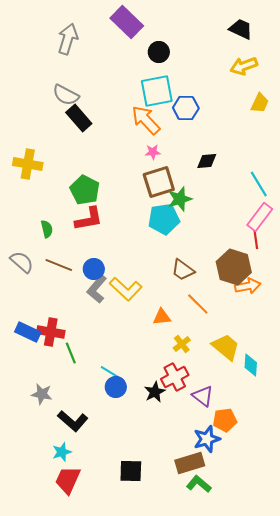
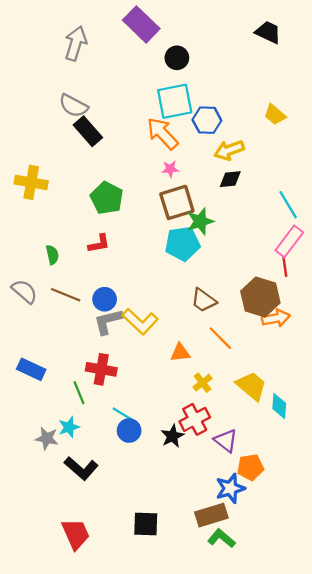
yellow arrow: (244, 66) -> (229, 150), moved
yellow trapezoid: (260, 103) -> (275, 115), moved, turned 105
green pentagon: (85, 190) -> (107, 198), moved
red L-shape: (89, 219) -> (99, 244), size x0.7
gray L-shape: (97, 289) -> (108, 321), turned 36
red cross: (51, 332) -> (101, 369), moved
cyan star: (62, 452) -> (69, 427), moved
red trapezoid: (68, 480) -> (76, 534), turned 132

